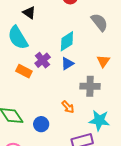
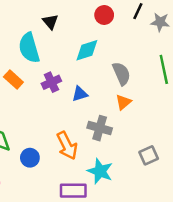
gray semicircle: (99, 22) -> (121, 74), moved
cyan diamond: (67, 41) -> (87, 50), moved
orange rectangle: (24, 71) -> (13, 79), moved
orange arrow: (68, 107) -> (67, 146), size x1.6

